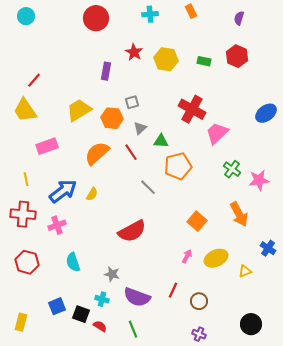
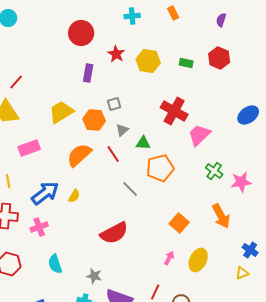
red circle: (96, 18) -> (81, 33), moved
yellow ellipse: (216, 258) -> (198, 260), turned -40
yellow triangle: (245, 271) -> (242, 273), moved

